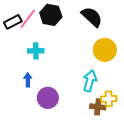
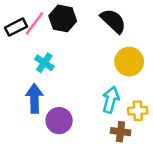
cyan cross: (36, 51) -> (44, 63), turned 35
blue arrow: (28, 80) -> (34, 98), size x1.6
yellow cross: (109, 99) -> (138, 111), moved

